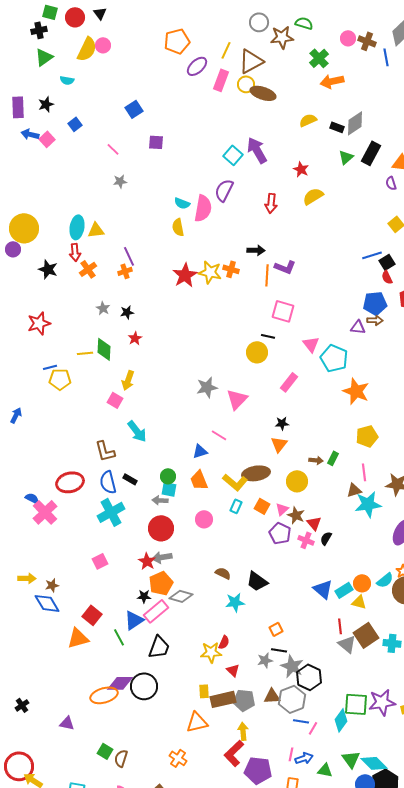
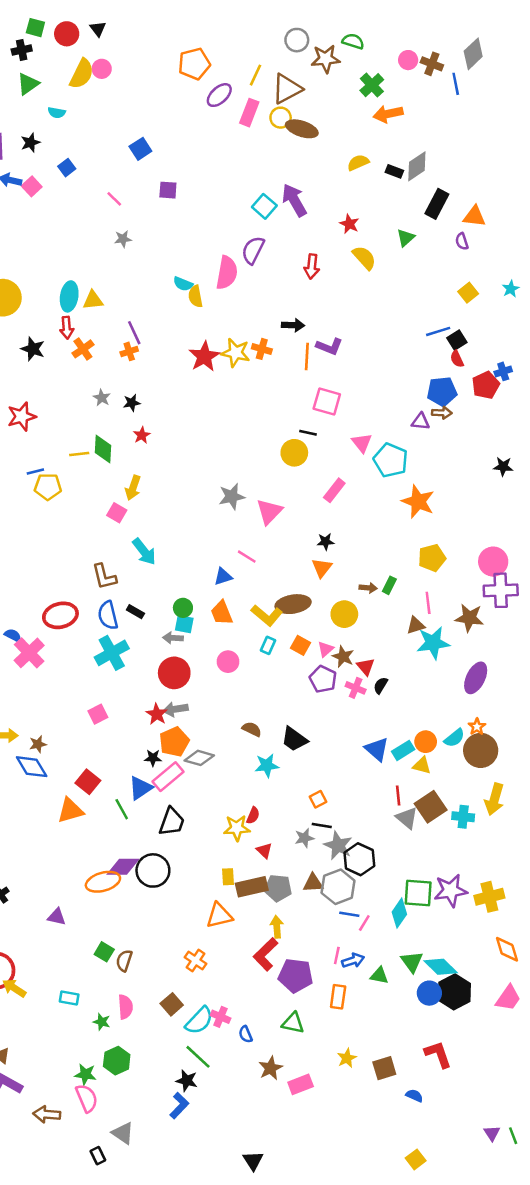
green triangle: (346, 157) -> (406, 238), moved
yellow semicircle: (313, 196) -> (364, 258), turned 80
cyan semicircle: (182, 203) -> (183, 284), moved

